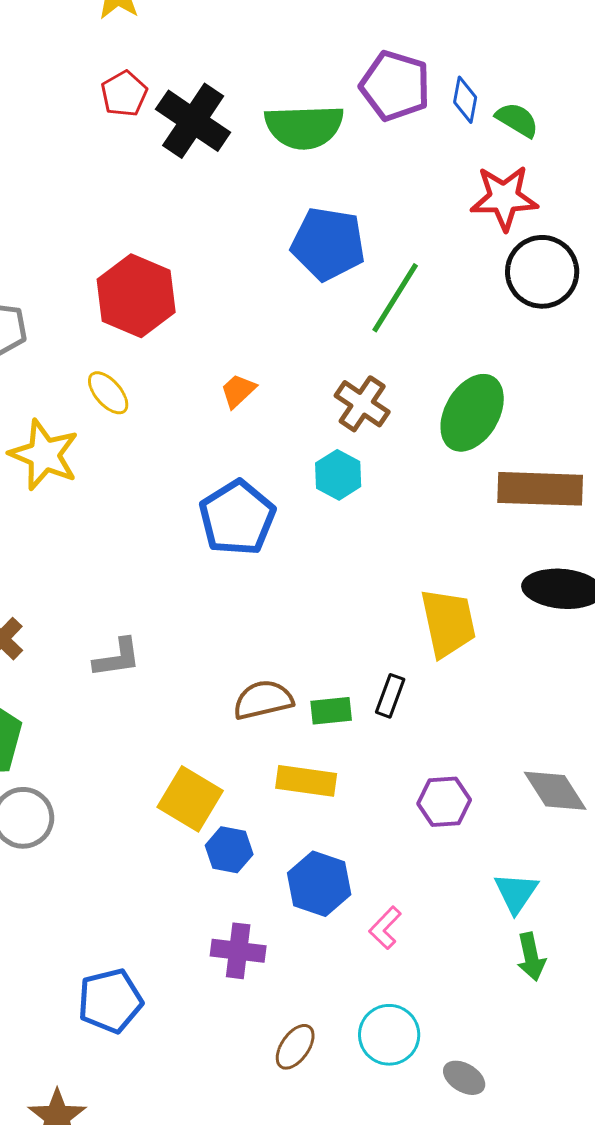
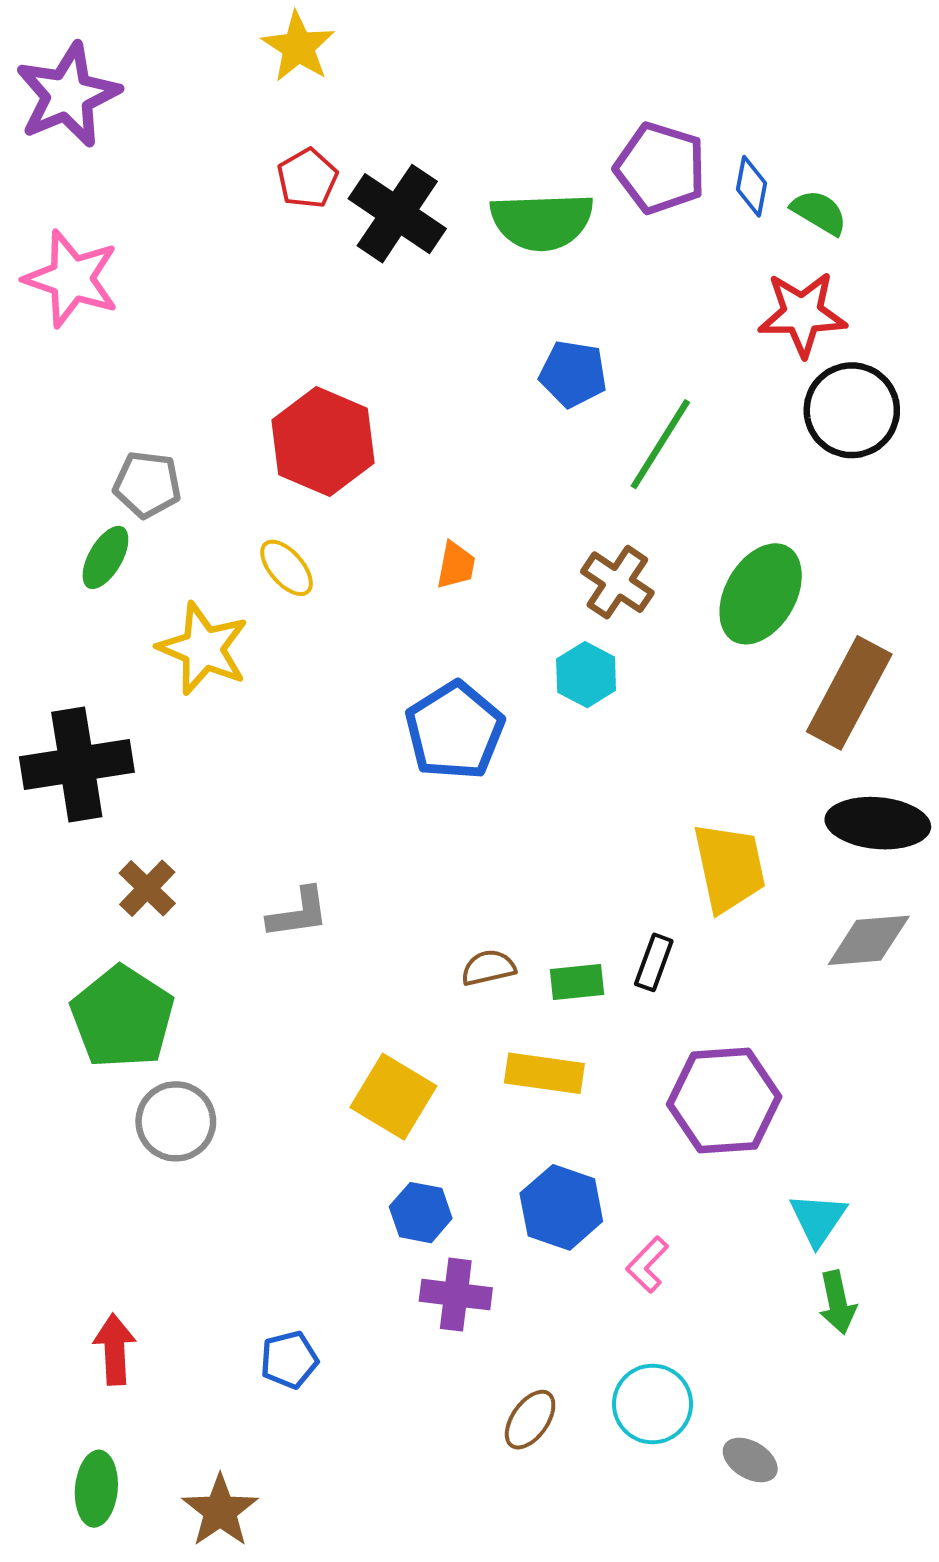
blue pentagon: (328, 244) -> (573, 374), size x0.7
orange trapezoid: (238, 391) -> (456, 565), turned 144
brown rectangle: (540, 489) -> (849, 693), turned -64
brown semicircle: (263, 700) -> (488, 968), size x0.7
gray diamond: (555, 791) -> (869, 940), moved, turned -62
purple hexagon: (444, 802) -> (724, 1101), size x1.6
blue hexagon: (229, 850) -> (421, 1213), moved
blue pentagon: (110, 1001) -> (289, 1360), size x0.7

